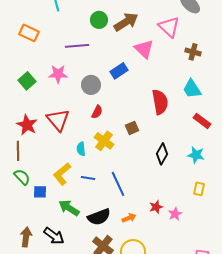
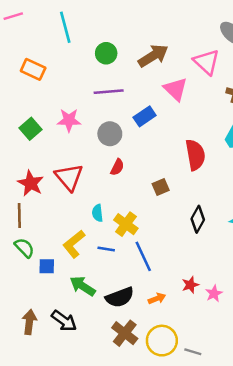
green circle: (99, 20) -> (106, 53), moved
purple line: (77, 46) -> (109, 92), moved
yellow cross: (104, 141) -> (126, 224), moved

